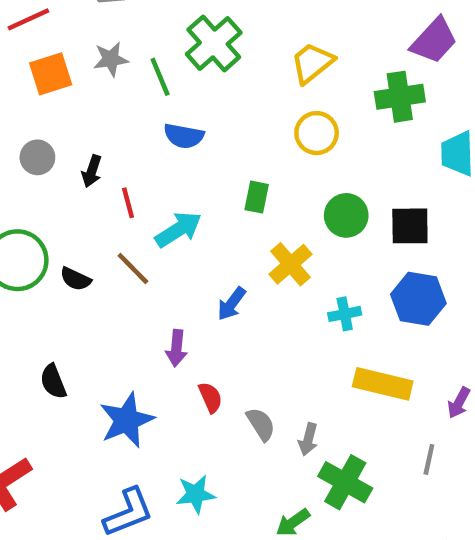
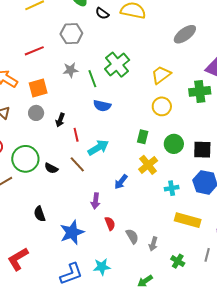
orange square: (51, 74) -> (38, 88), moved
green rectangle: (257, 197) -> (143, 137), moved
green cross: (345, 482) -> (178, 261), moved, size x0.6

